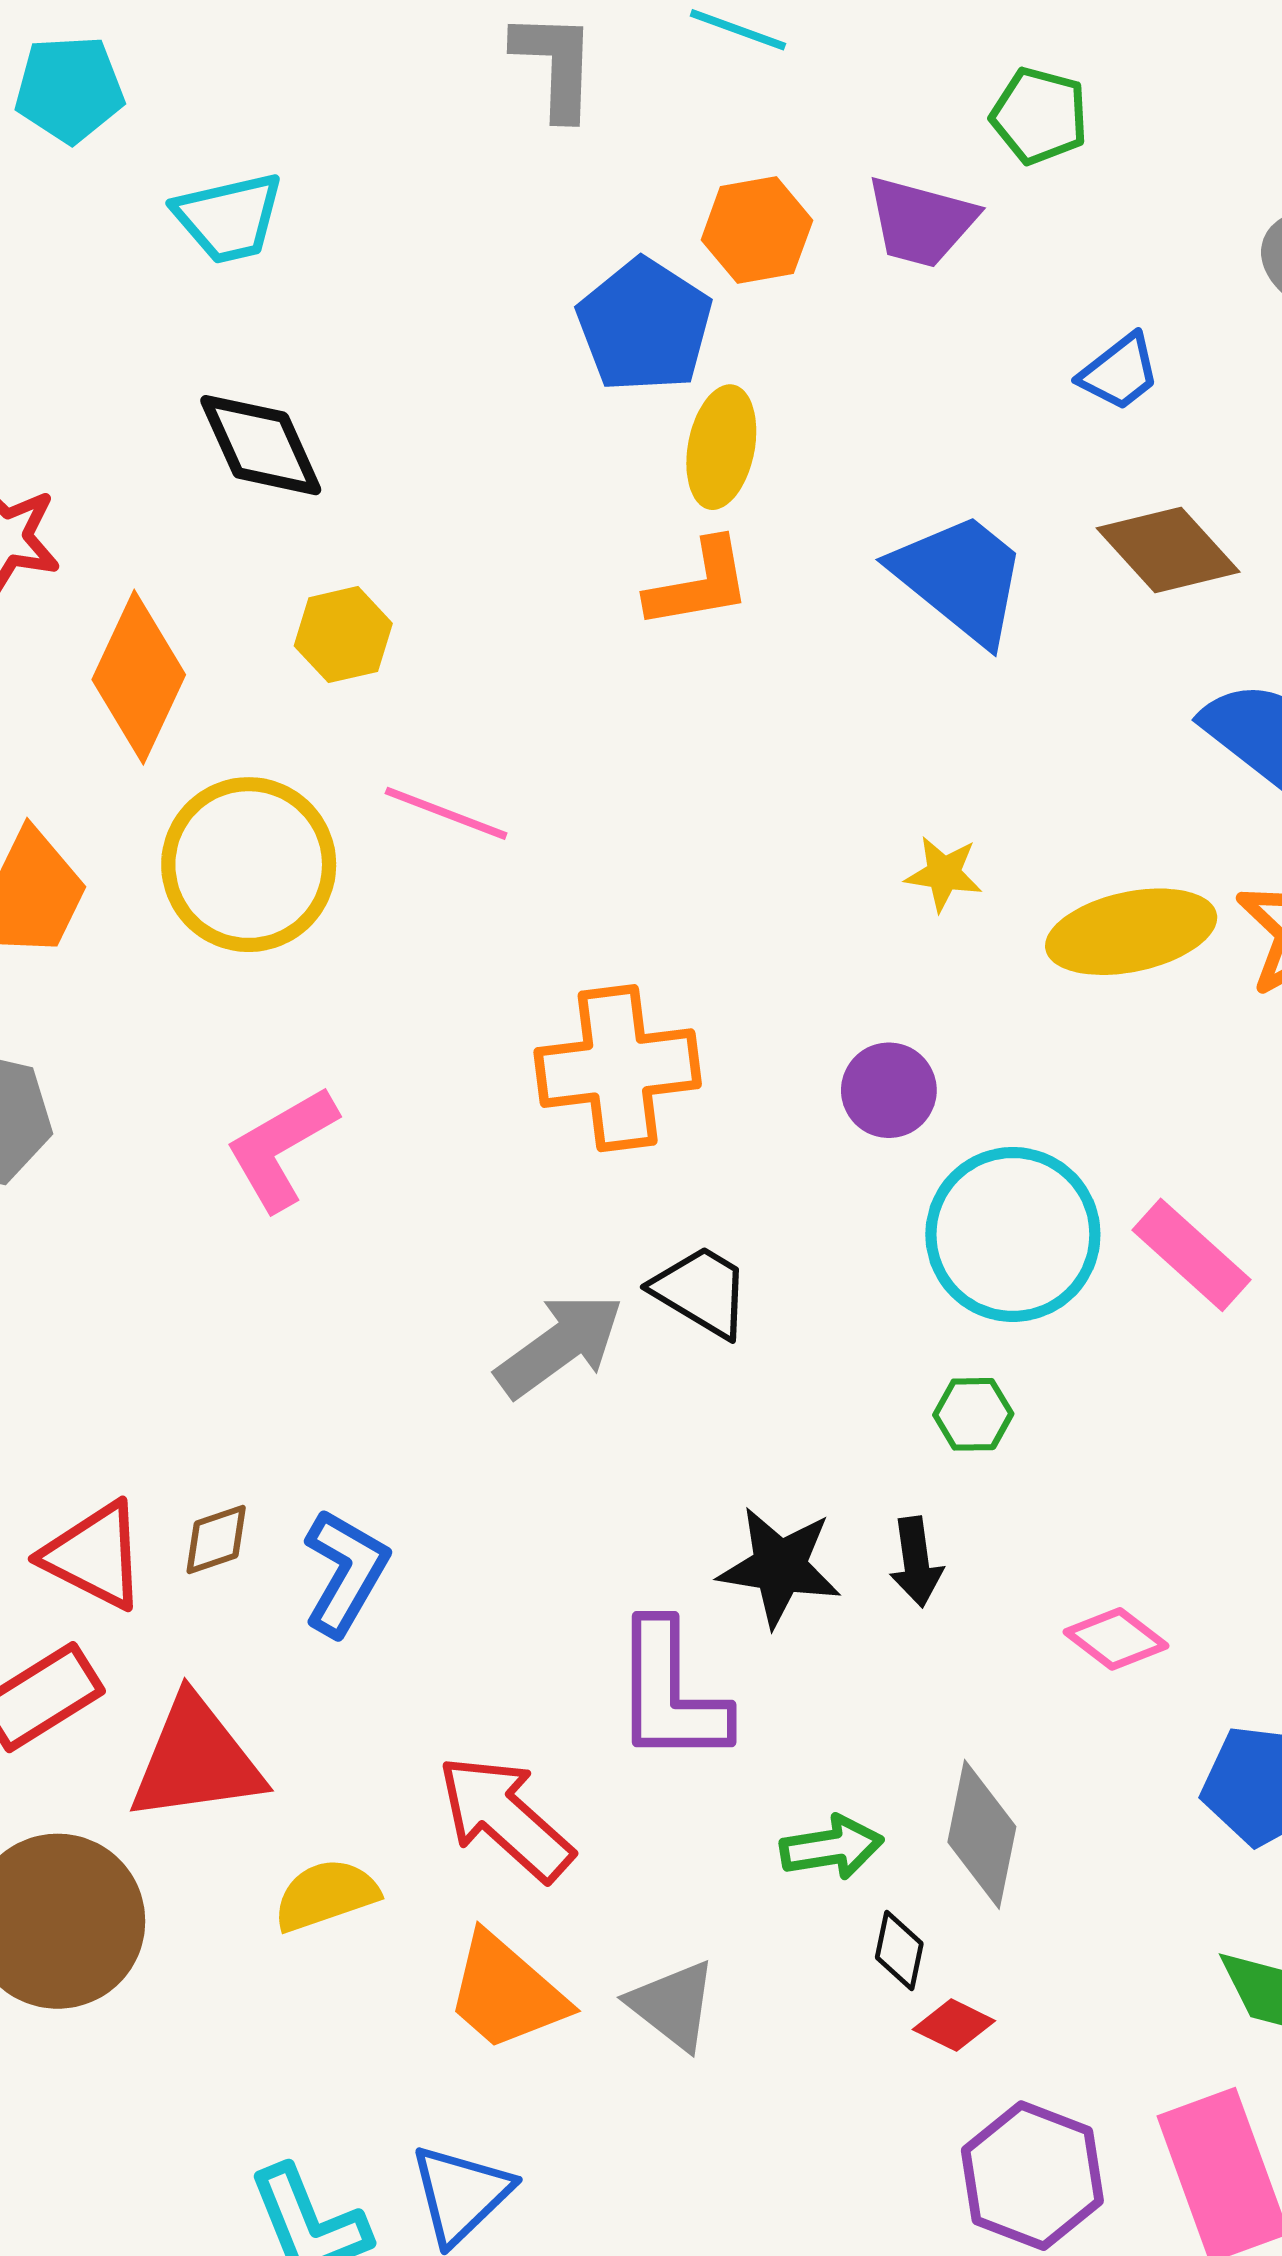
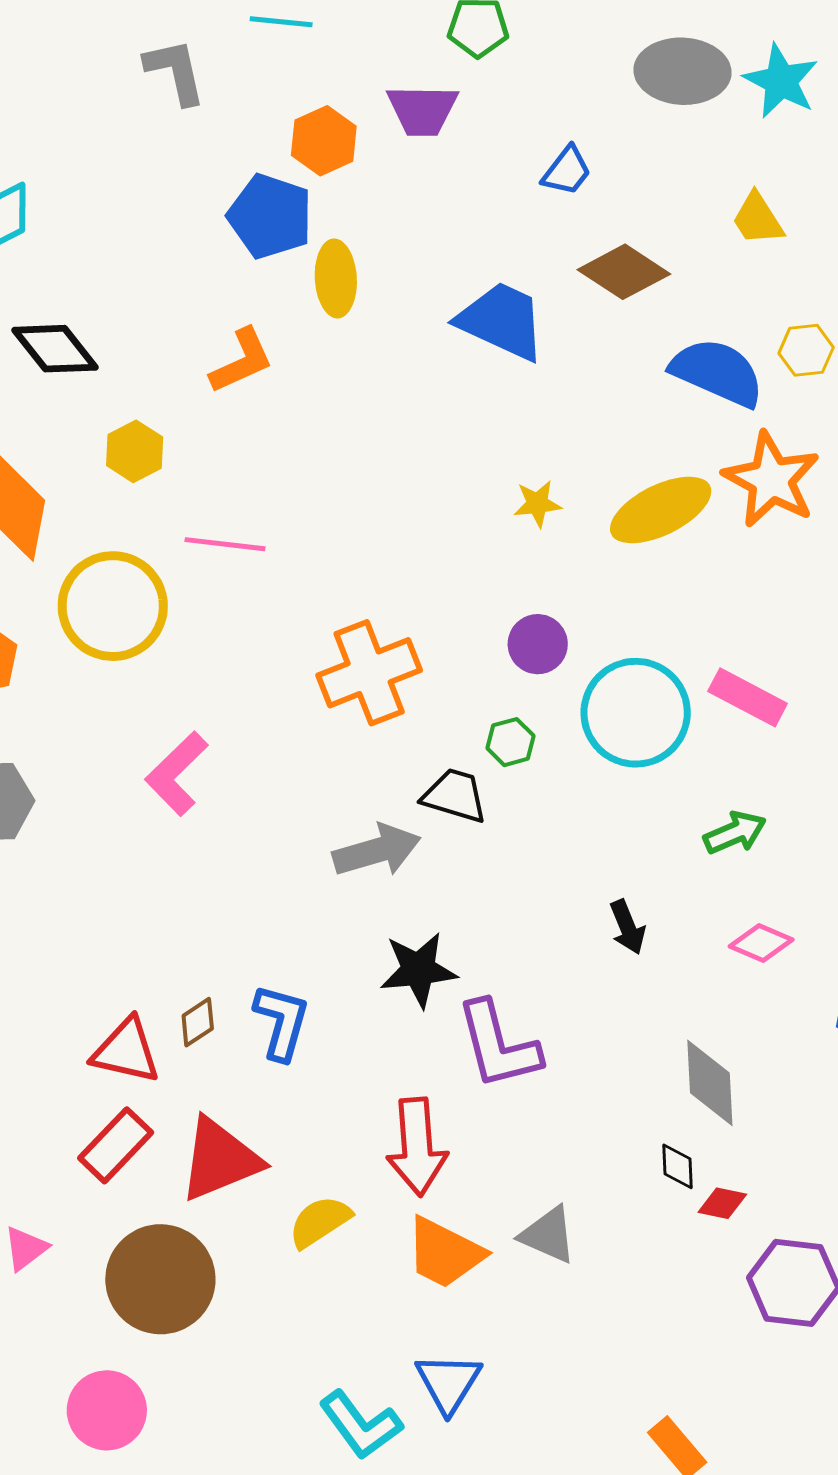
orange L-shape: (699, 584) -> (242, 361), moved
gray arrow: (560, 1345) -> (377, 851), turned 34
green hexagon: (973, 1414) -> (511, 742), moved
black star: (780, 1567) -> (418, 970), moved
red arrow: (505, 1818) -> (417, 1147), turned -122
green arrow: (832, 1847) -> (735, 833), moved

